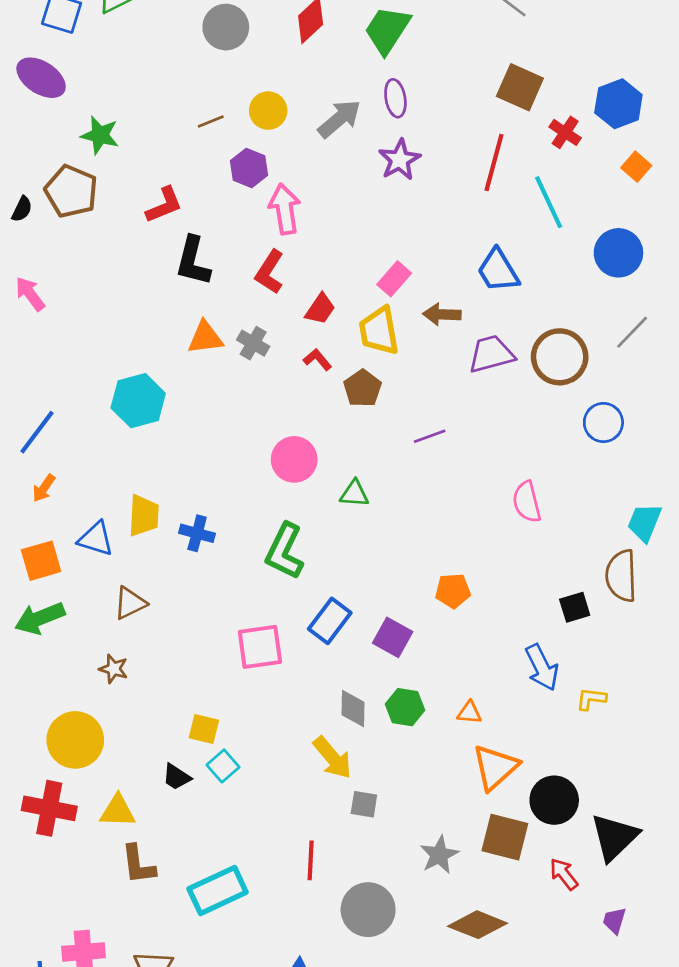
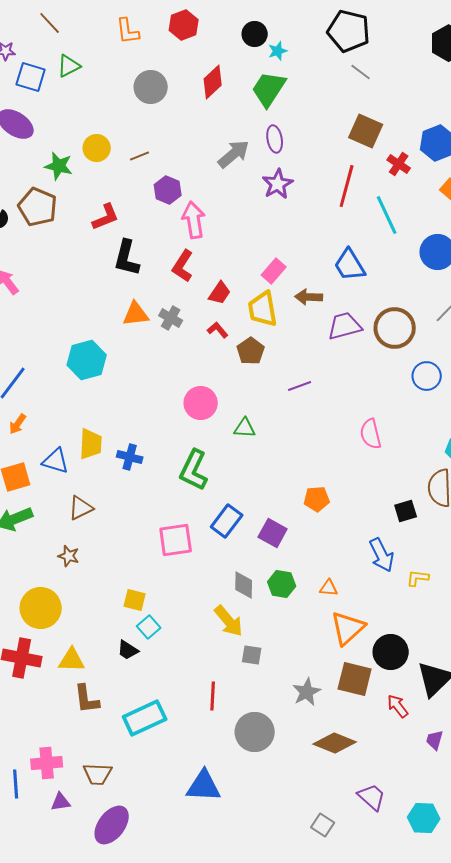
yellow circle: (268, 111) -> (97, 148), moved
black trapezoid: (177, 777) -> (128, 650), moved

